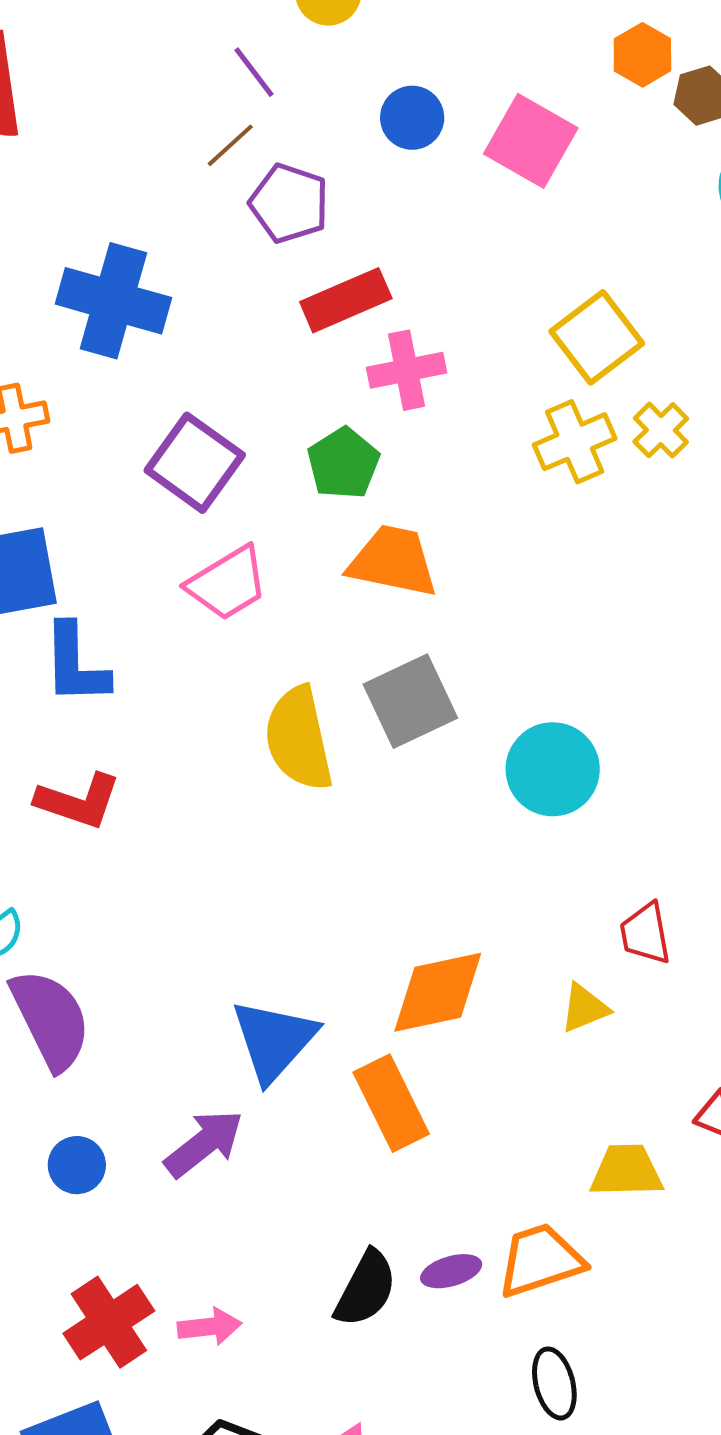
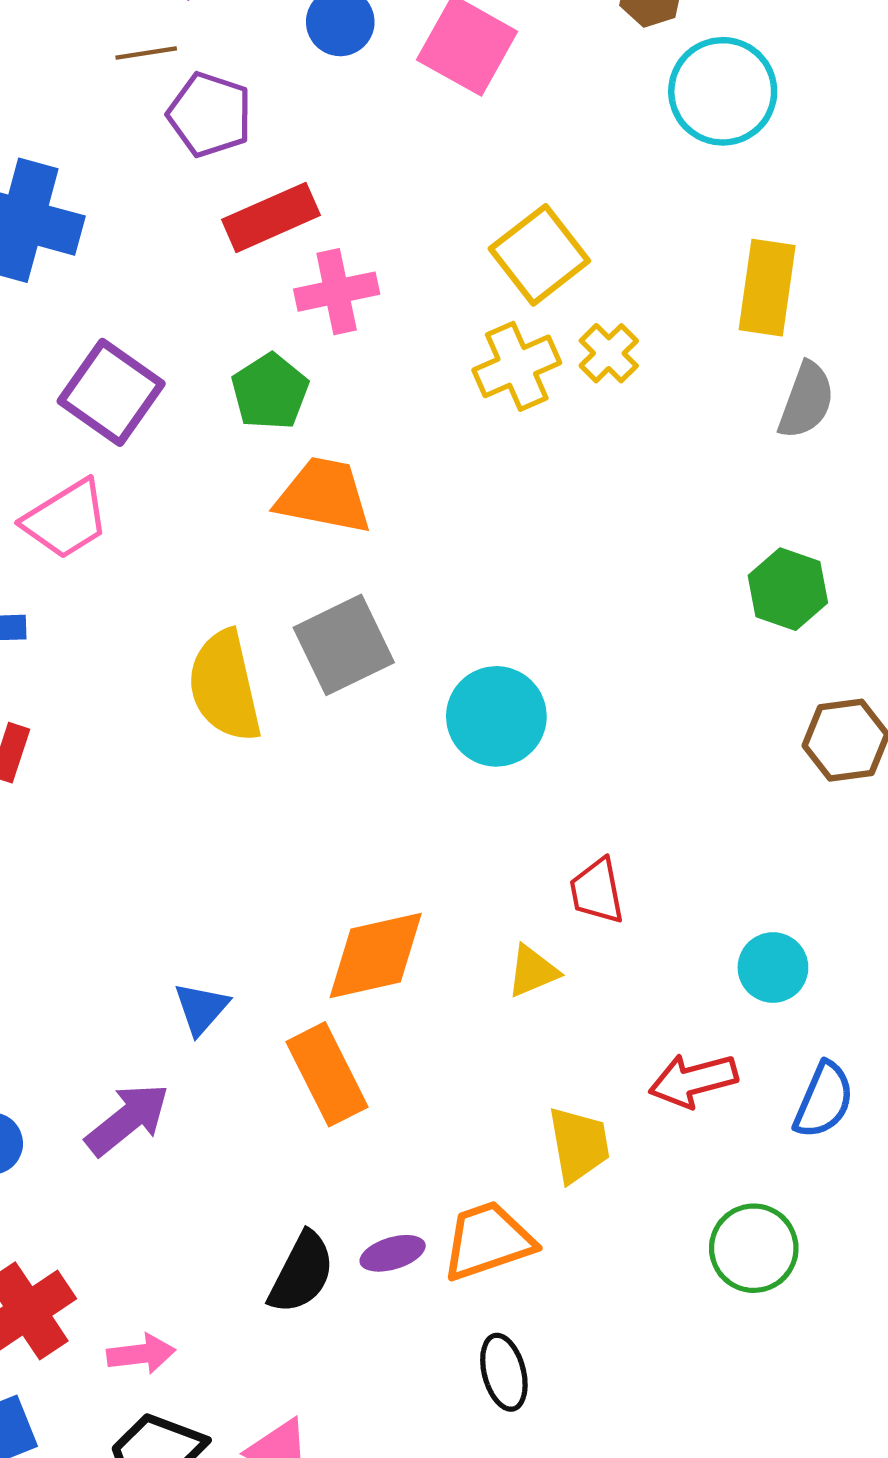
brown line: (230, 145) -> (146, 53), turned 34
pink trapezoid: (227, 583) -> (66, 519), moved
blue triangle: (274, 1040) -> (201, 1008), size x0.6
yellow trapezoid: (626, 1171) -> (579, 1145), turned 82
pink arrow: (210, 1327) -> (141, 1354), moved

